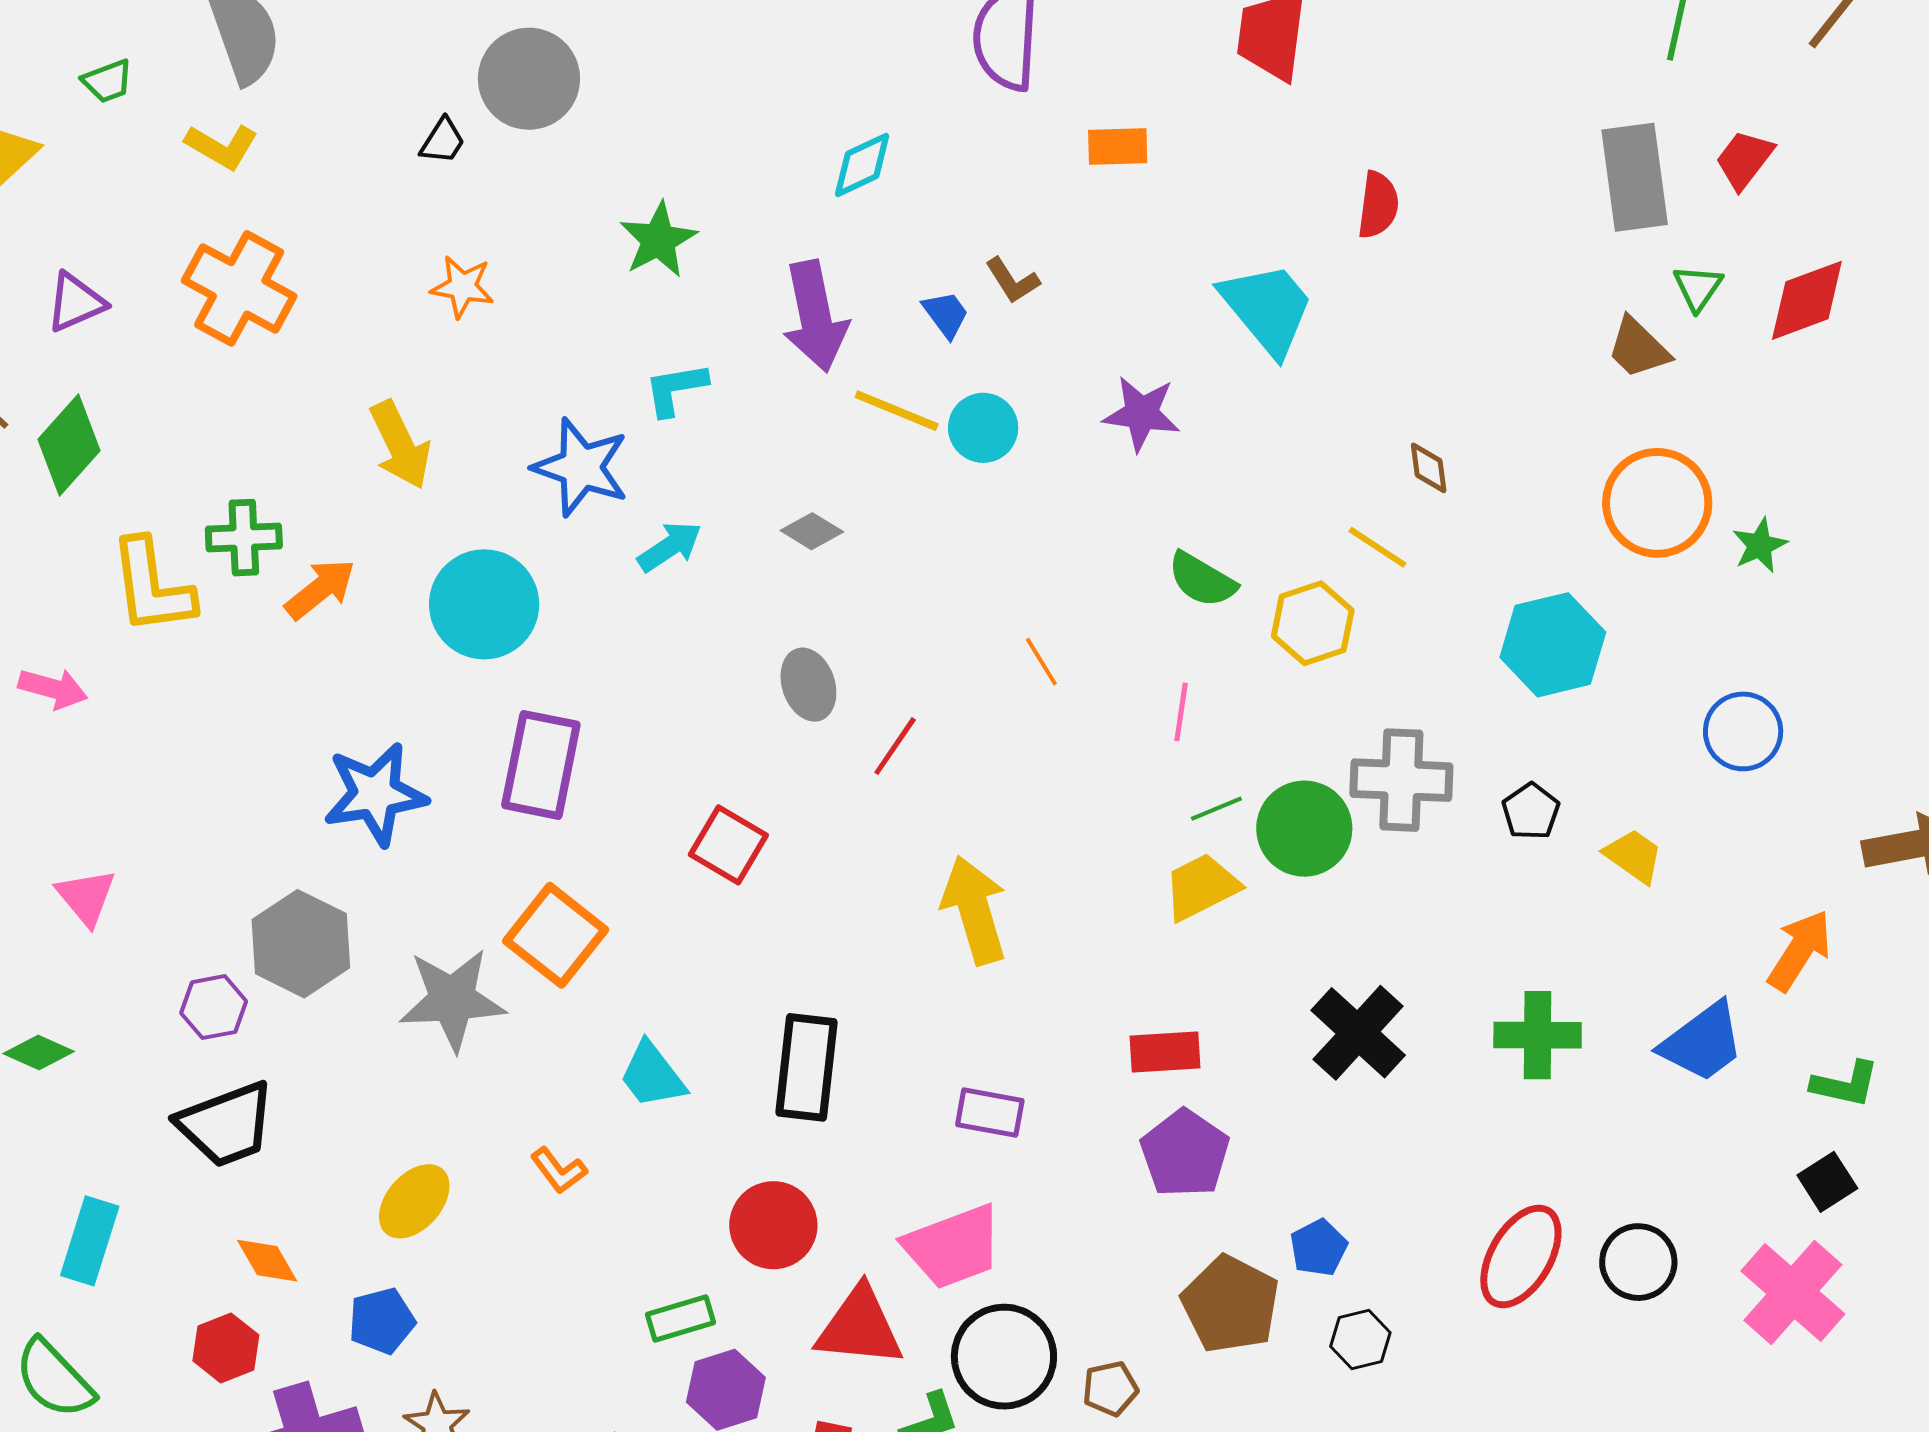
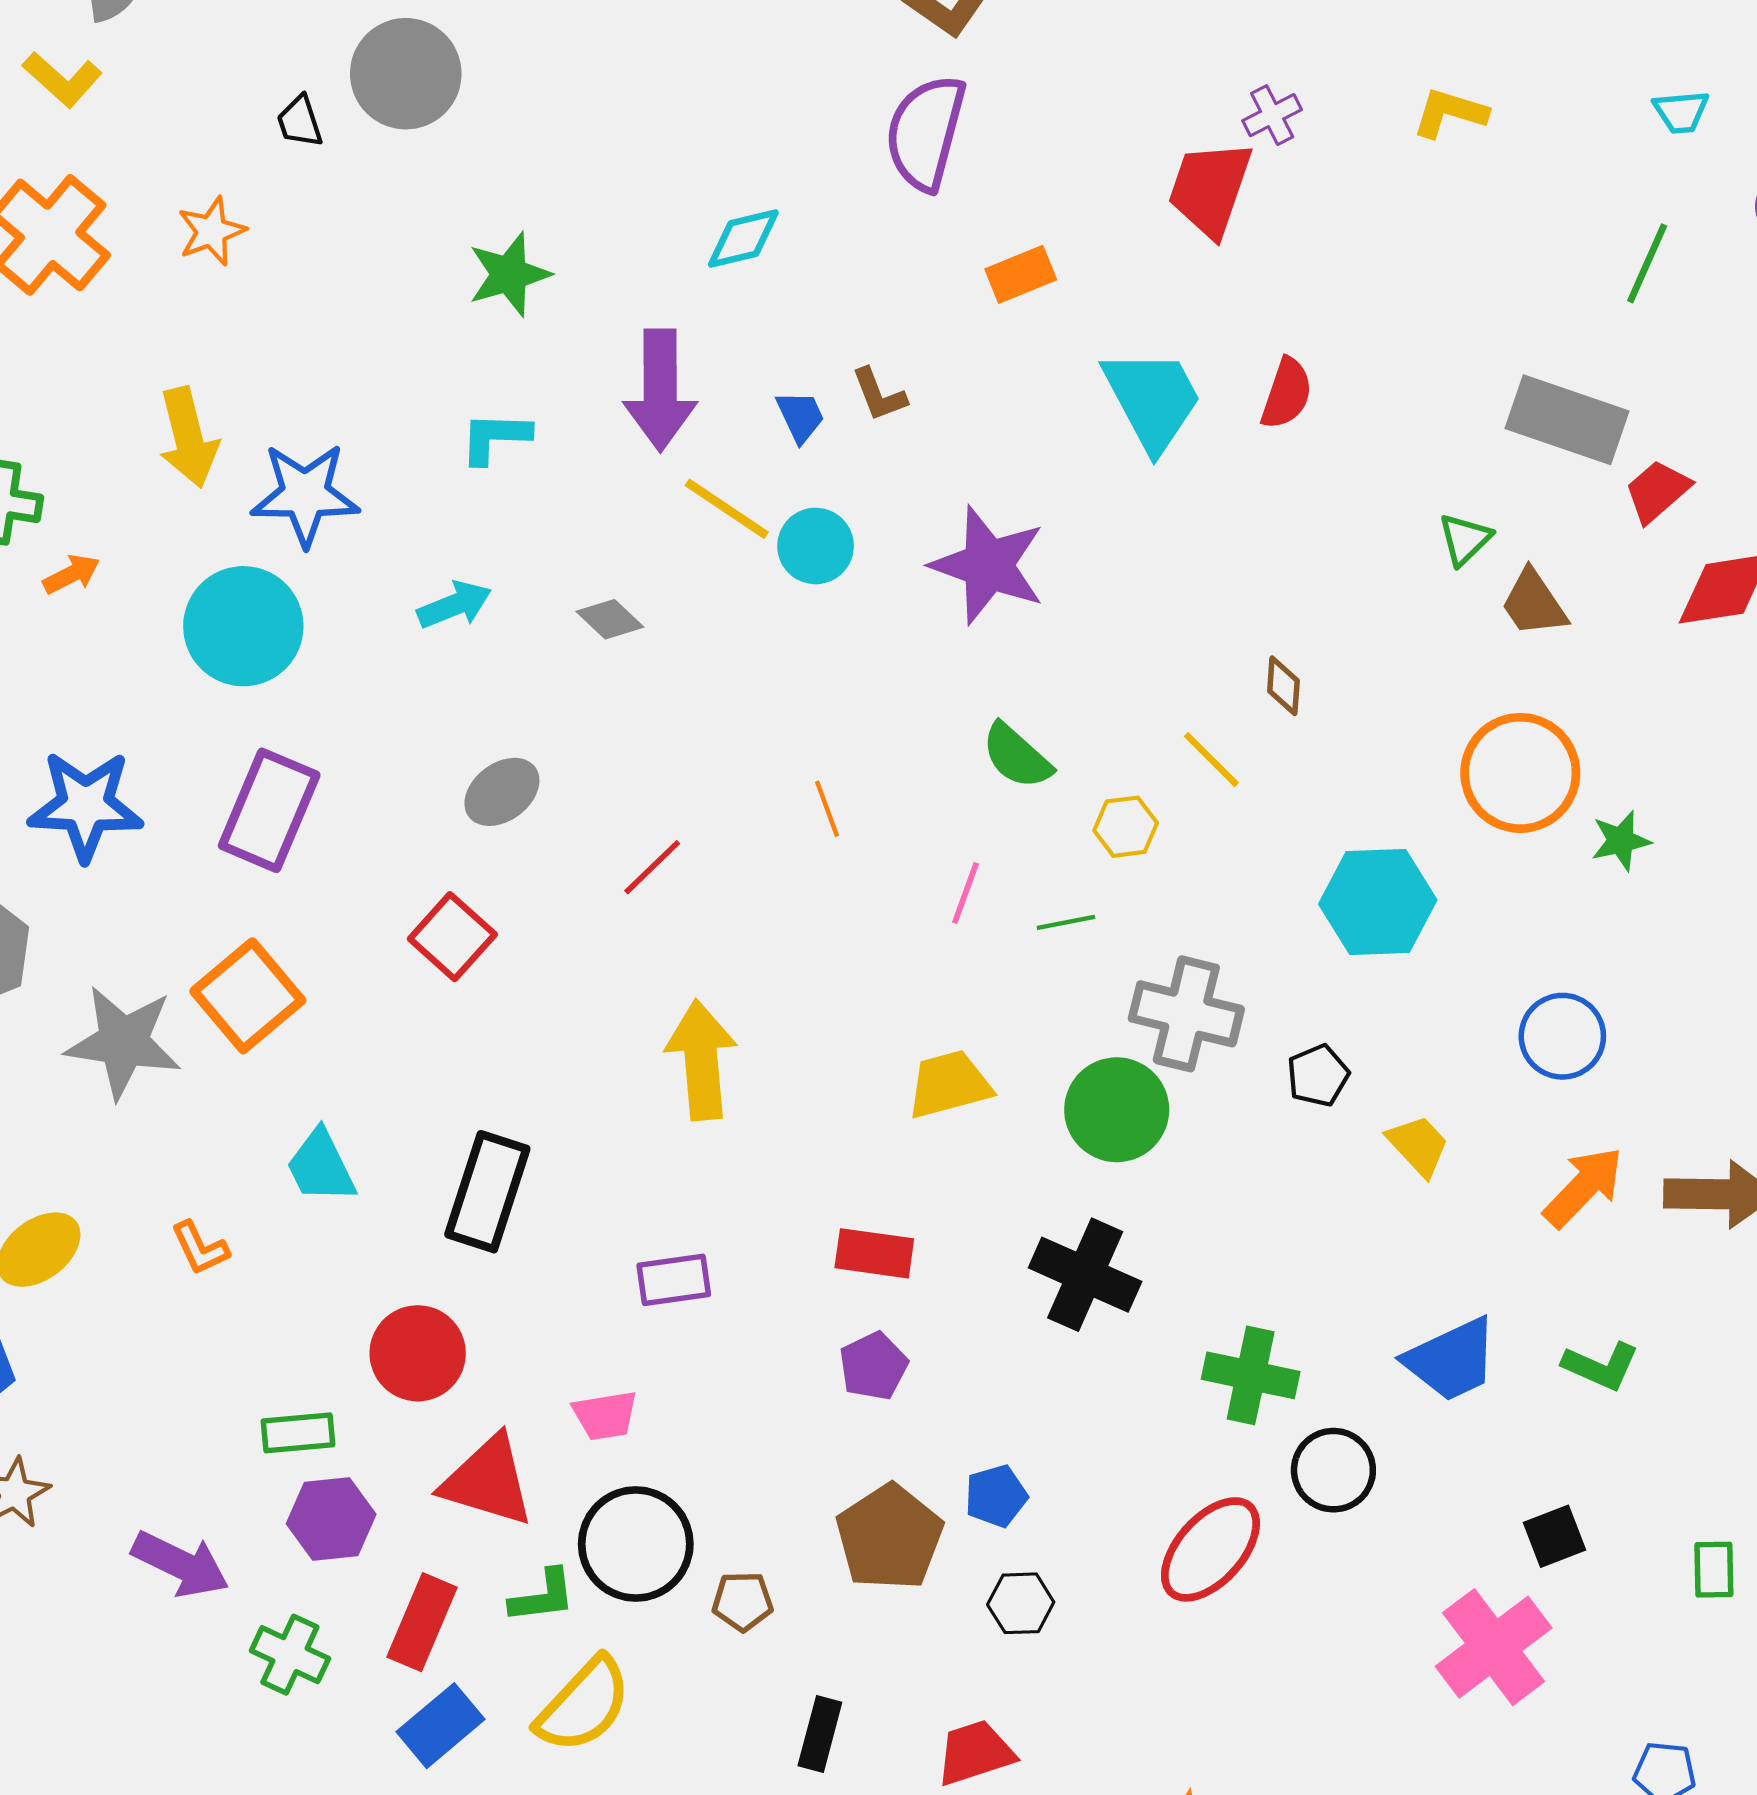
black trapezoid: (443, 141) -> (300, 122), turned 118
orange rectangle: (1118, 146) -> (1021, 274), turned -32
red trapezoid: (1744, 160) -> (1657, 491), moved
gray rectangle: (1635, 177) -> (1567, 420), turned -75
orange star: (462, 287) -> (211, 231), moved, turned 30
green triangle: (1698, 288) -> (1465, 539), moved
cyan trapezoid: (1267, 308) -> (1152, 400), moved
purple star: (1142, 414) -> (988, 565), size x1.4
blue star: (581, 467) -> (305, 495), moved, turned -30
orange arrow: (320, 589) -> (71, 574), size x0.7
yellow hexagon: (1313, 623) -> (1126, 827), size x0.7
gray ellipse: (808, 685) -> (502, 792), moved, turned 60
green line: (1216, 809) -> (1066, 922), moved
green circle: (1304, 829) -> (1117, 1110), moved
orange arrow: (1800, 950) -> (1583, 1187), moved
black cross: (1358, 1033) -> (1085, 1275), turned -30
green cross: (1538, 1035) -> (1251, 1375), moved
green L-shape: (1845, 1084) -> (1601, 1366), moved
purple rectangle: (990, 1113) -> (674, 1280), turned -30
purple pentagon: (1185, 1153) -> (873, 1366), size x0.7
pink trapezoid: (953, 1247) -> (605, 1415), size x0.6
black circle: (1638, 1262) -> (1333, 1470), moved

